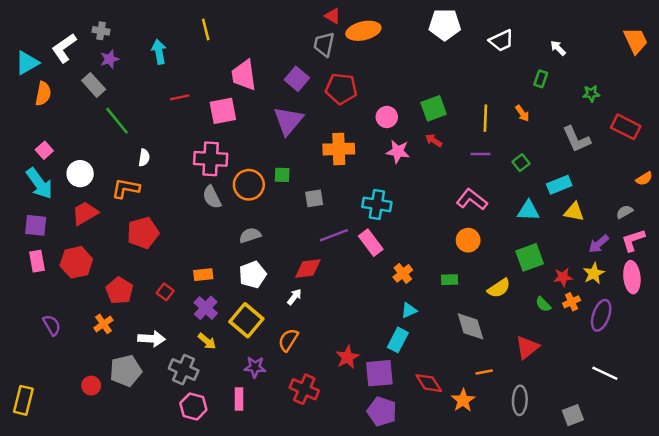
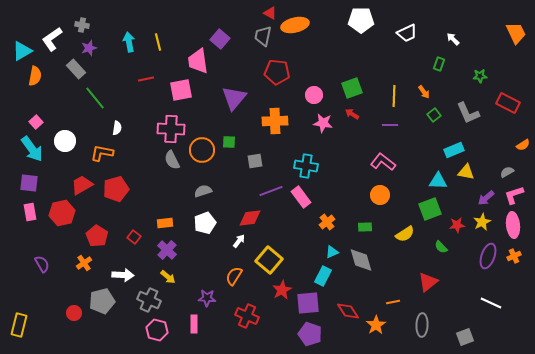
yellow line: (206, 30) -> (158, 42), moved
purple square: (297, 79) -> (220, 39), moved
green square: (521, 163) -> (434, 115), moved
cyan triangle: (528, 211) -> (438, 181), moved
red trapezoid: (85, 213) -> (82, 185), moved
orange cross: (572, 302) -> (514, 256), moved
yellow square: (246, 320) -> (269, 260), moved
gray diamond: (471, 326) -> (361, 260), moved

